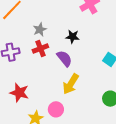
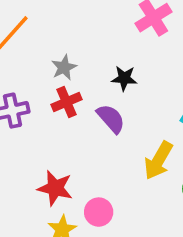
yellow arrow: (71, 84) -> (158, 160), moved
red star: (19, 93) -> (55, 188), moved

